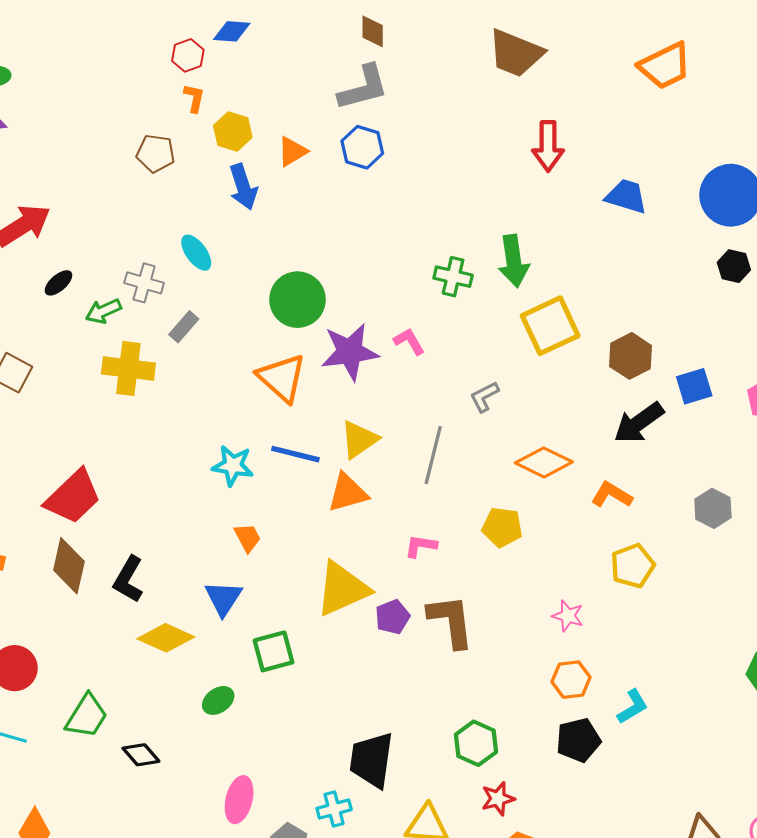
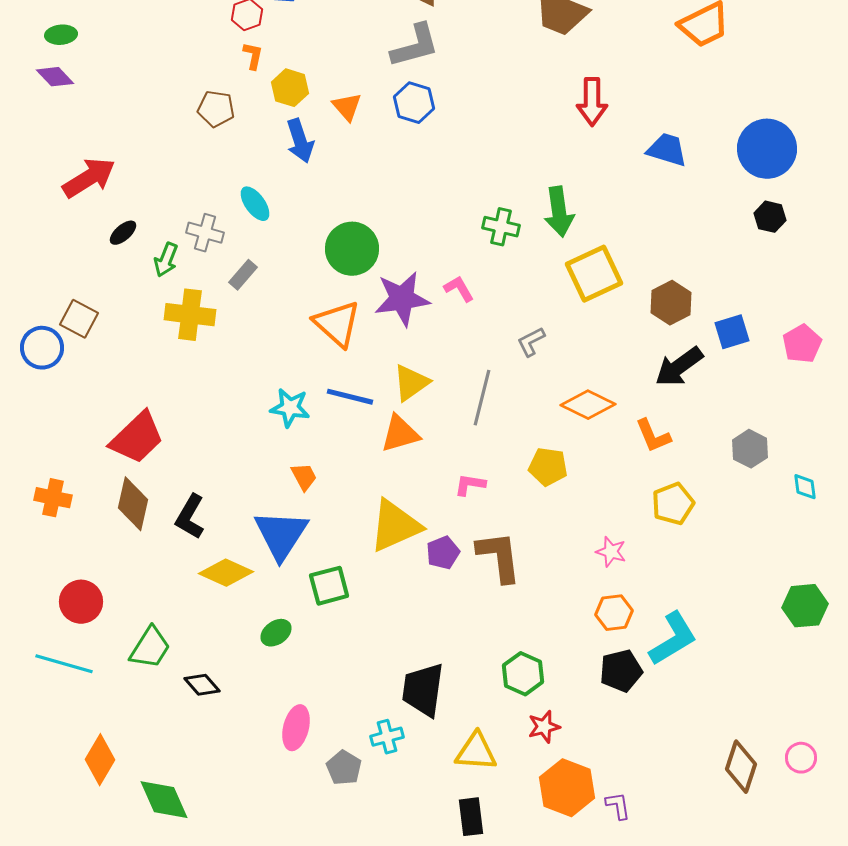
orange triangle: (292, 151) -> (347, 107), turned -40
green arrow: (103, 311) -> (166, 260), turned -44
orange L-shape: (612, 495) -> (653, 436), turned -144
blue triangle: (223, 598) -> (281, 535), size x1.5
cyan L-shape: (633, 707) -> (673, 639), size x1.6

